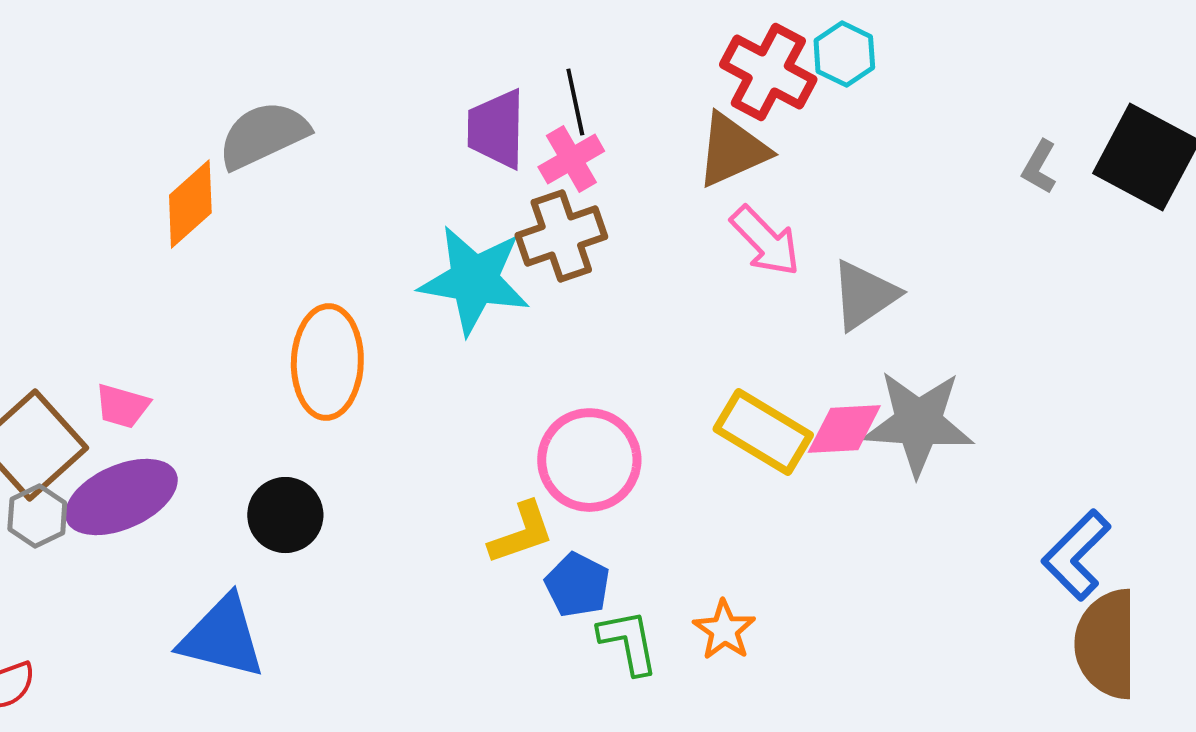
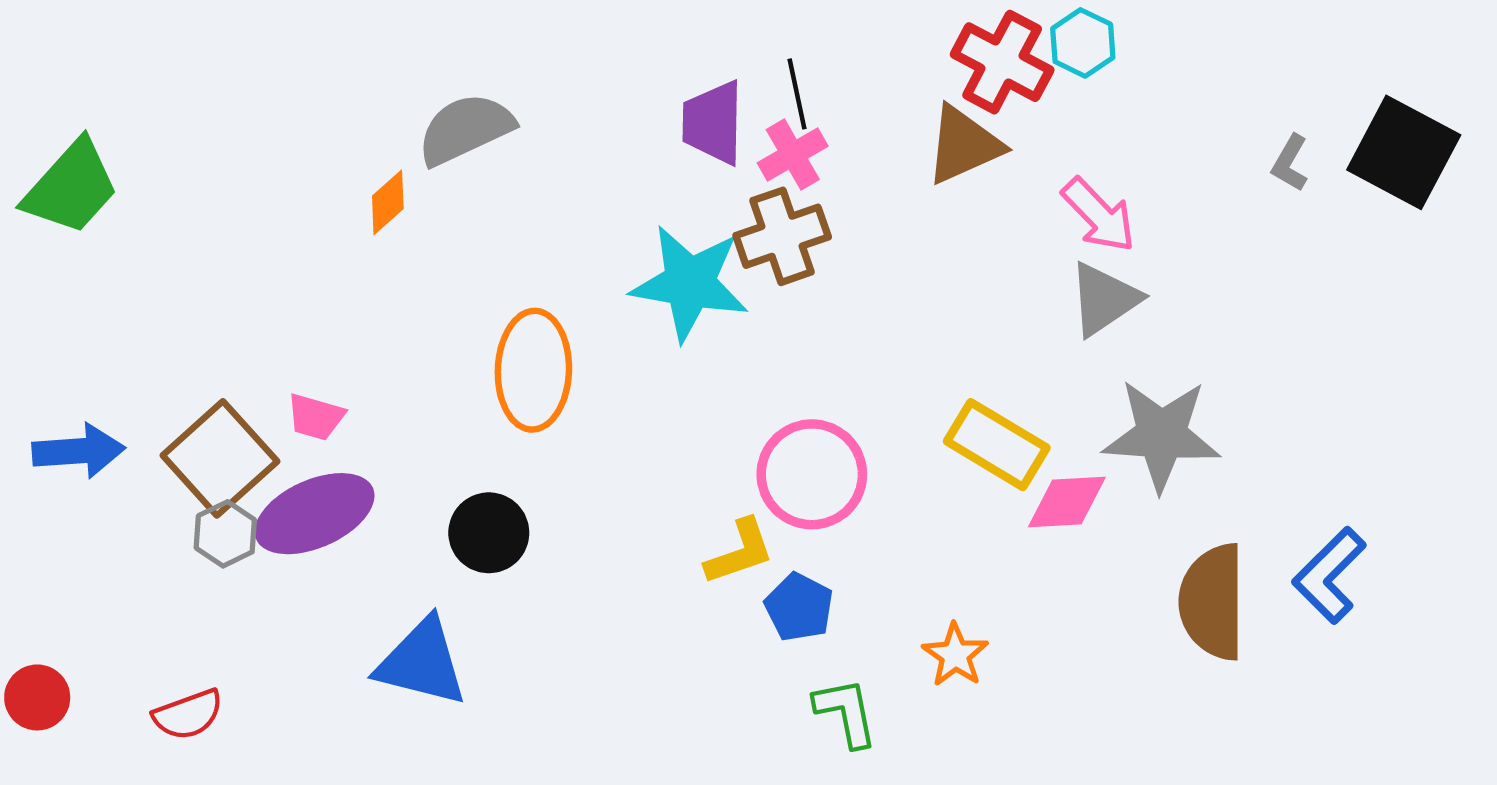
orange diamond: (190, 204) -> (388, 202), size x0.7
pink arrow: (765, 241) -> (1099, 215), moved
pink diamond: (844, 429) -> (1067, 502), moved
green L-shape: (628, 642) -> (846, 712), moved
brown semicircle: (1106, 644) -> (1212, 602), moved

